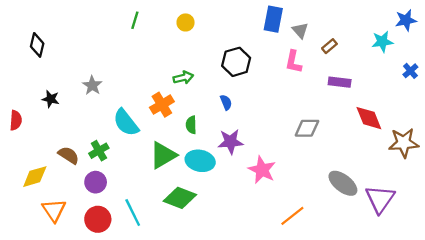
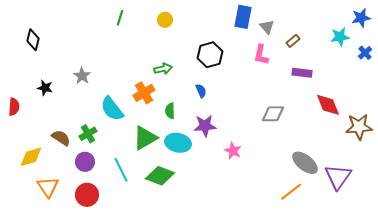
blue cross: (410, 71) -> (365, 53), moved
pink star: (262, 170) -> (233, 151), size x0.7
cyan line: (133, 213) -> (121, 170), moved
orange line: (292, 216) -> (291, 192), moved

